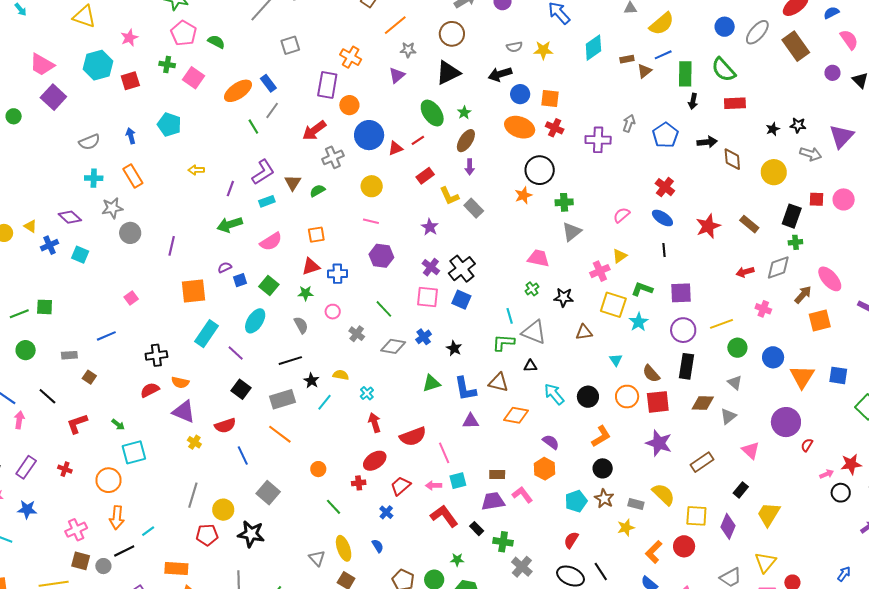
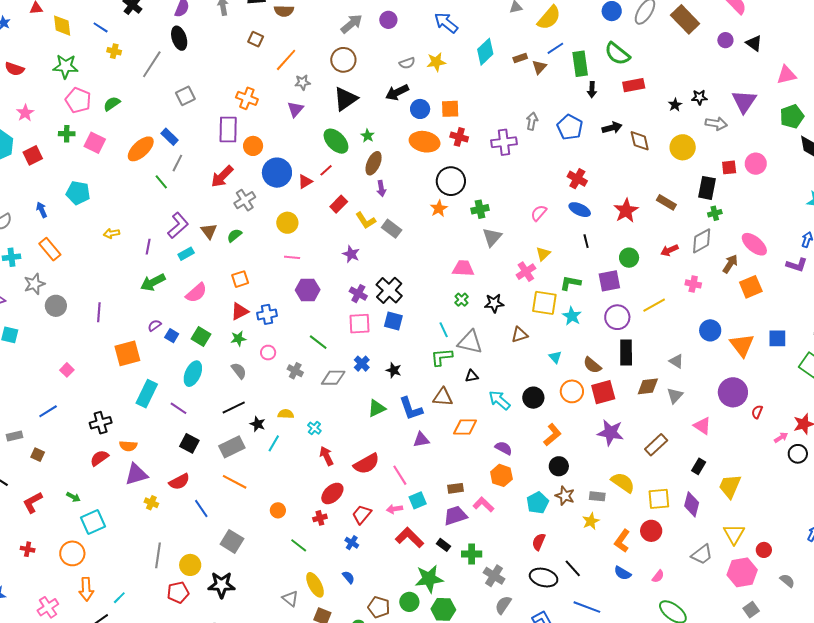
green semicircle: (216, 42) -> (112, 104), turned -54
blue square: (240, 280) -> (172, 336), turned -32
green circle: (737, 348) -> (629, 258), moved
purple triangle: (184, 412) -> (136, 474), turned -30
green star: (457, 560) -> (429, 579), size x2.0

